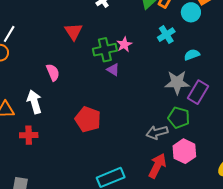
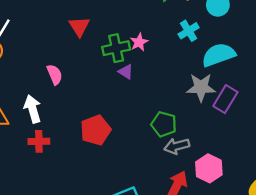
cyan semicircle: (192, 55) -> (219, 55), size x1.8
green pentagon: (179, 118) -> (164, 124), moved
red pentagon: (88, 119) -> (96, 130), turned 30
red cross: (29, 135) -> (39, 141), moved

